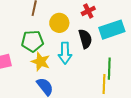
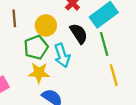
green pentagon: (32, 41) -> (36, 47), moved
green line: (109, 69) -> (104, 44), moved

